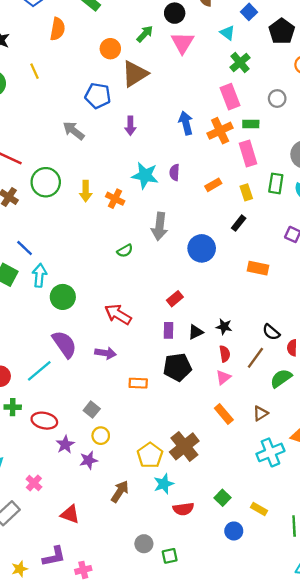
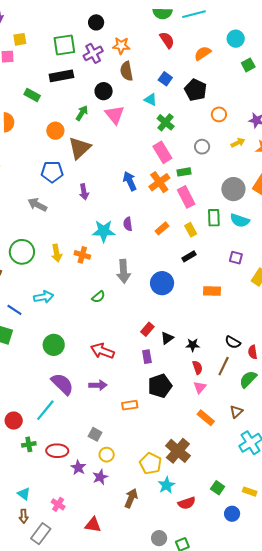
black rectangle: (239, 223) -> (189, 256), turned 32
cyan arrow: (40, 275) -> (44, 297), moved, turned 84
black triangle: (196, 332) -> (167, 338), moved

